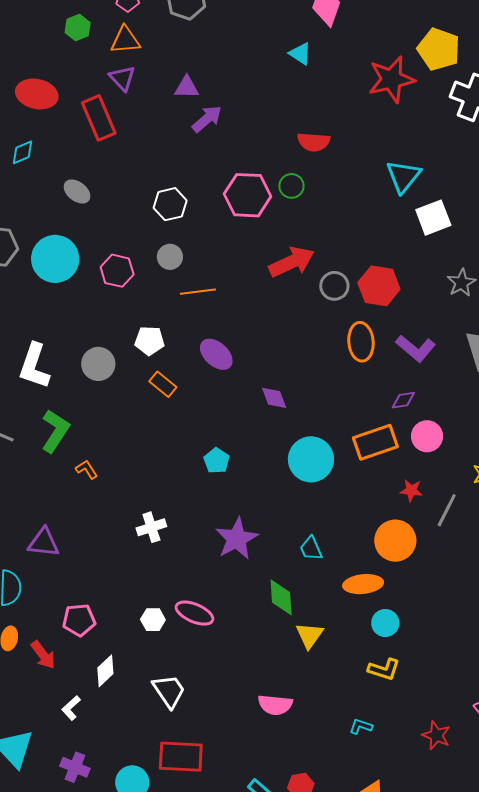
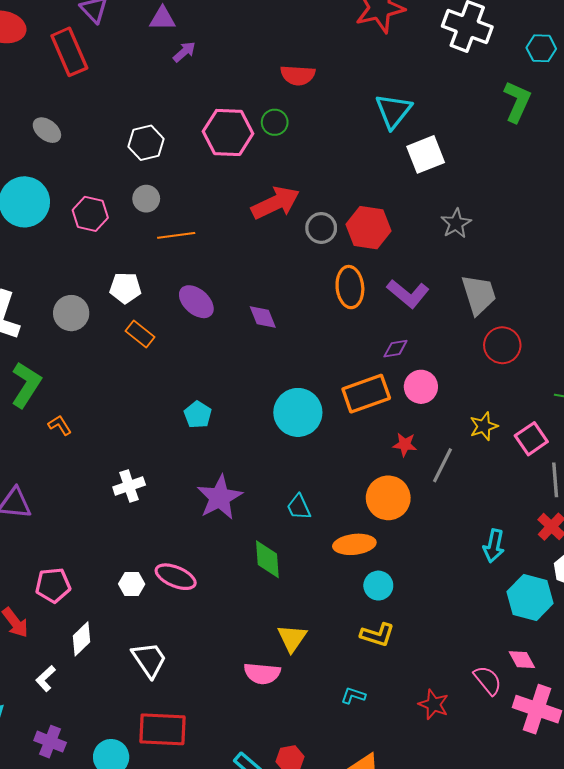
purple arrow: (207, 119) -> (184, 52), size x0.7
purple diamond: (274, 398) -> (263, 317), moved
yellow triangle: (309, 635) -> (292, 638), moved

